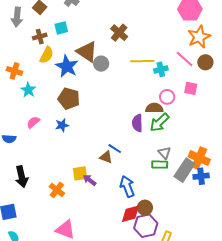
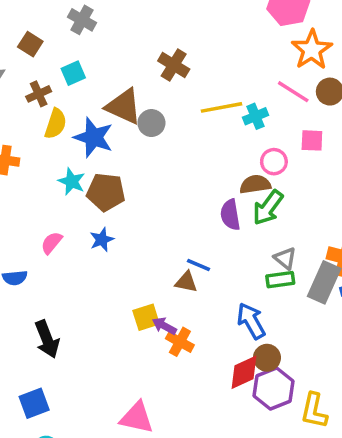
cyan star: (28, 90) -> (72, 181), moved
blue arrow: (127, 186) -> (251, 321), moved
orange cross: (57, 190) -> (180, 342), moved

